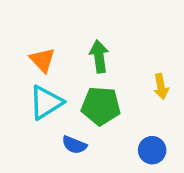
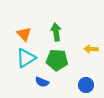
yellow arrow: (161, 86) -> (91, 49), turned 104

